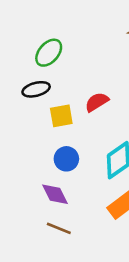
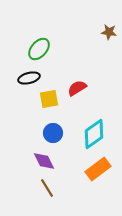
brown line: (59, 228) -> (47, 188), turned 36

